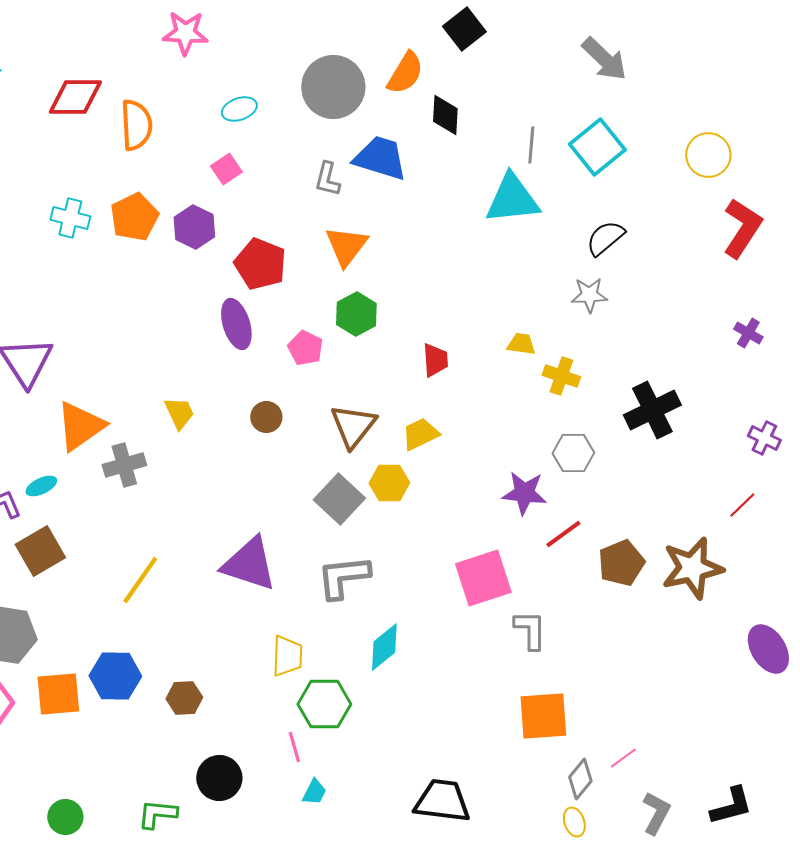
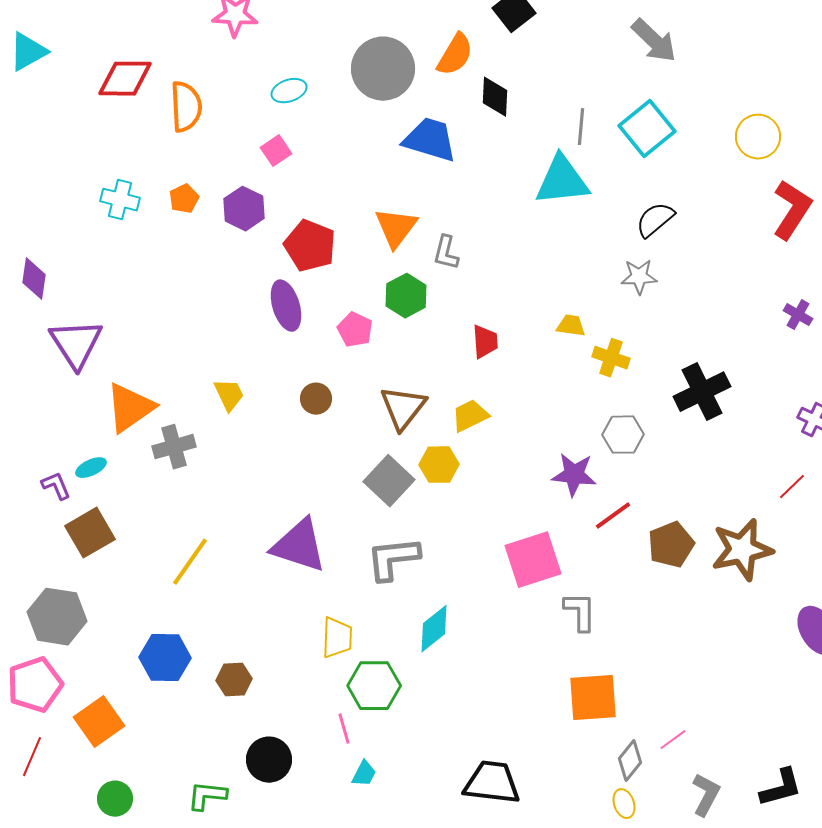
gray L-shape: (327, 179) -> (446, 253), moved
orange pentagon: (134, 217) -> (184, 199), size x0.6
orange square: (58, 694) -> (99, 722), moved, turned -30

